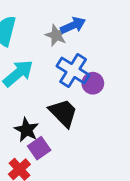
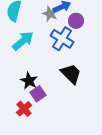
purple circle: (93, 83) -> (76, 21), moved
black trapezoid: (63, 113) -> (71, 74), moved

